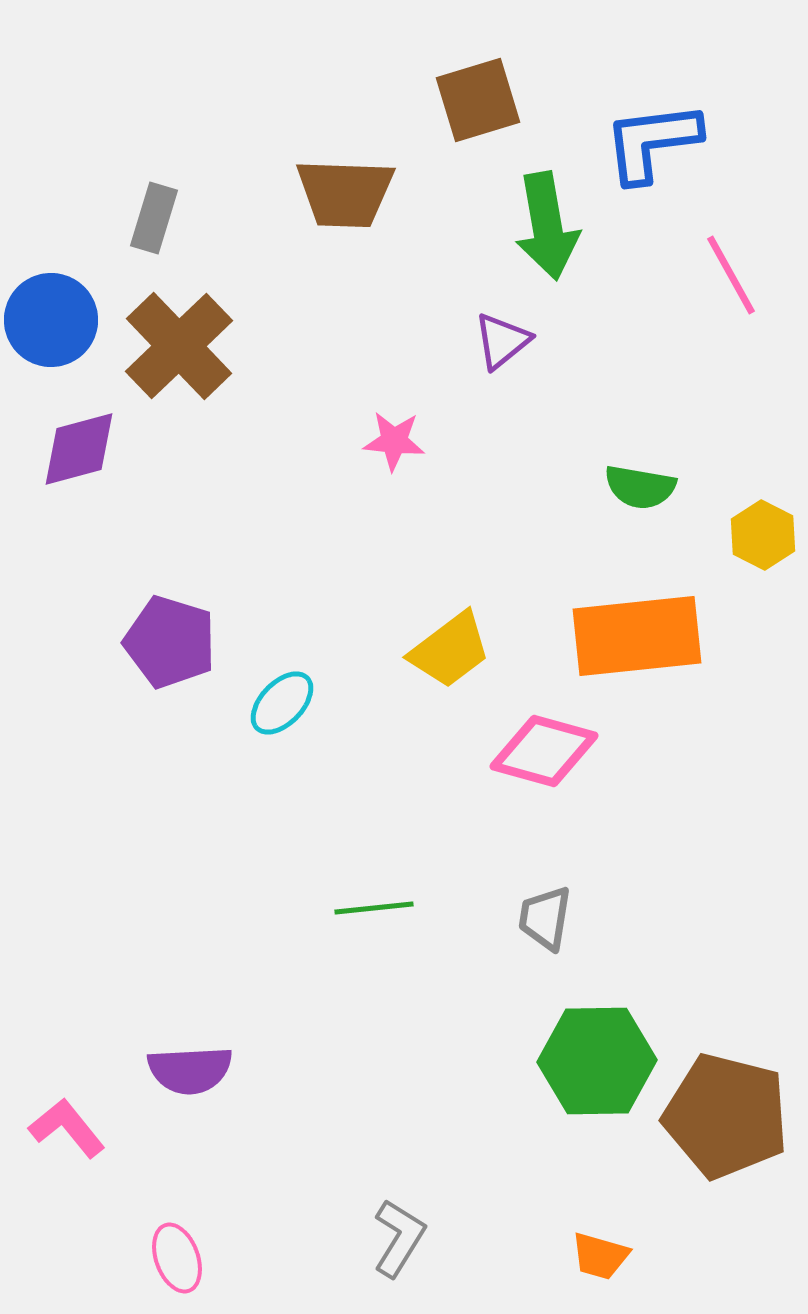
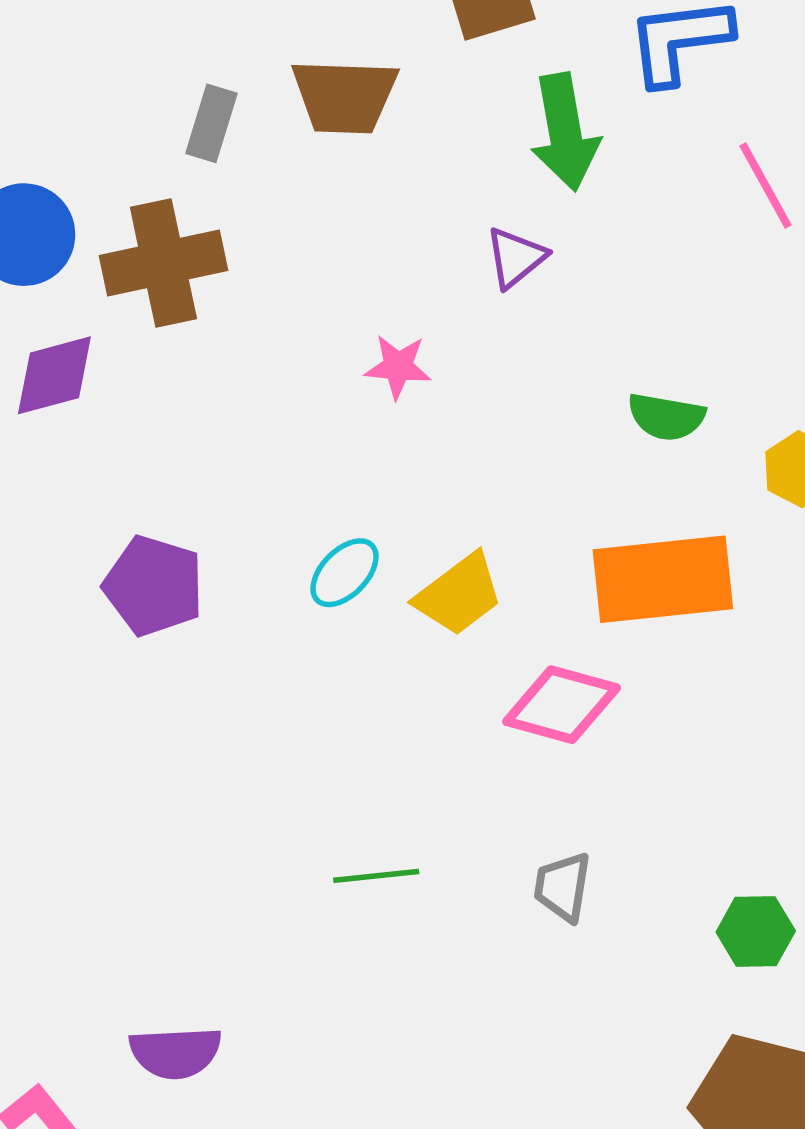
gray rectangle: (154, 218) -> (211, 123), moved
brown cross: (179, 346) -> (163, 263), turned 32
cyan ellipse: (282, 703) -> (345, 573), moved
green hexagon: (597, 1061) -> (756, 932), moved, size x0.6

